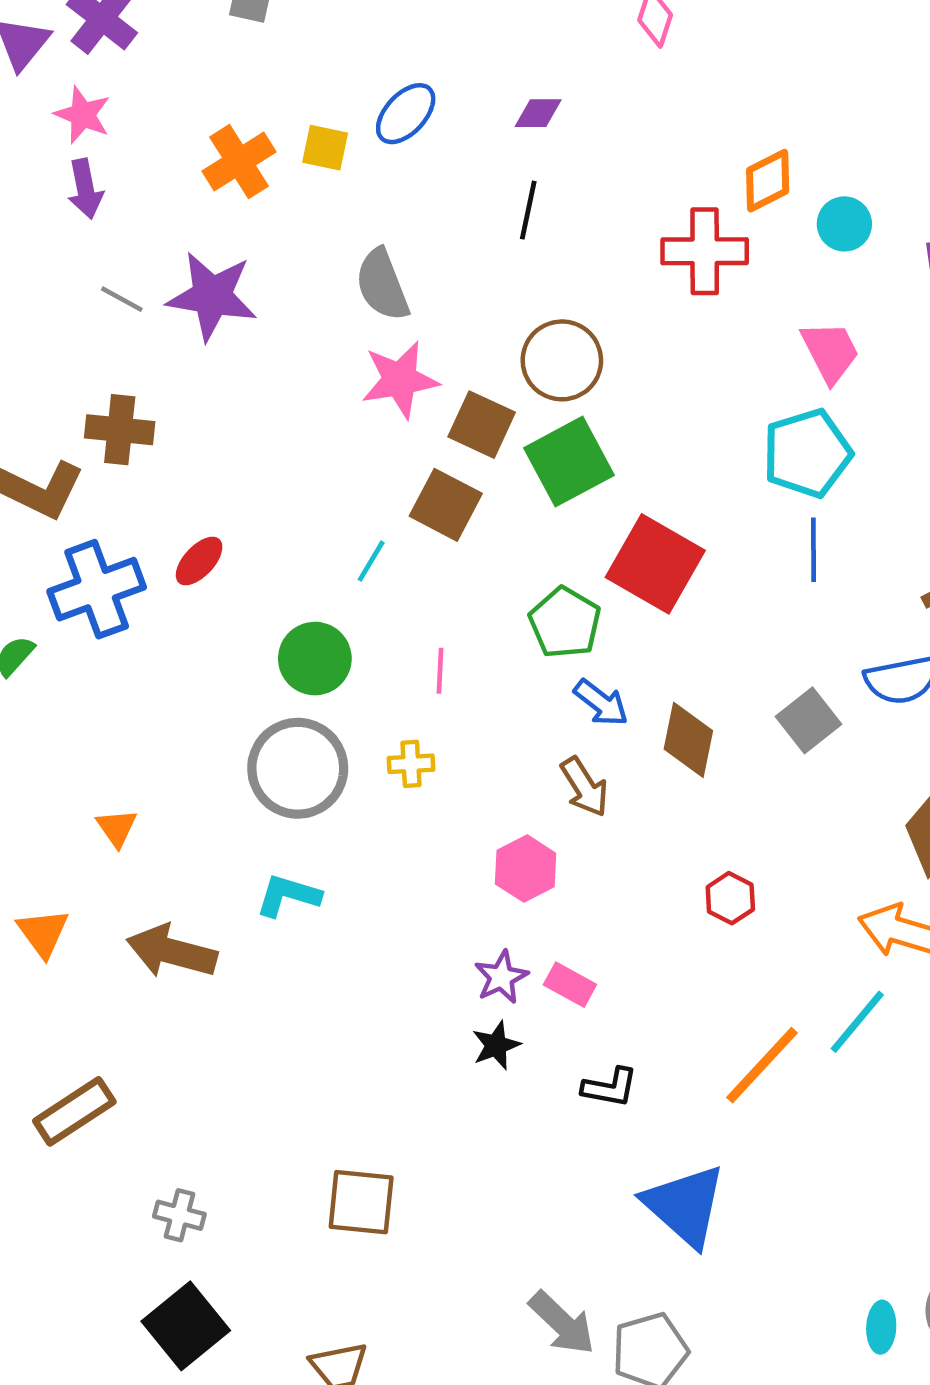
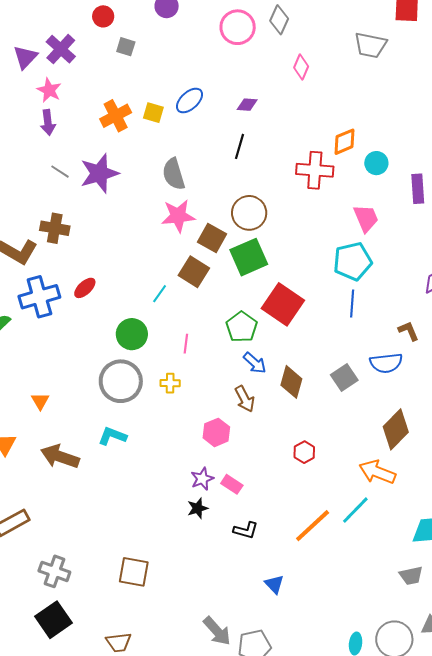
purple star: (212, 296) -> (99, 173), turned -30
blue triangle: (685, 1206) -> (274, 584), size x0.5
gray cross: (179, 1215) -> (54, 571), size x1.4

